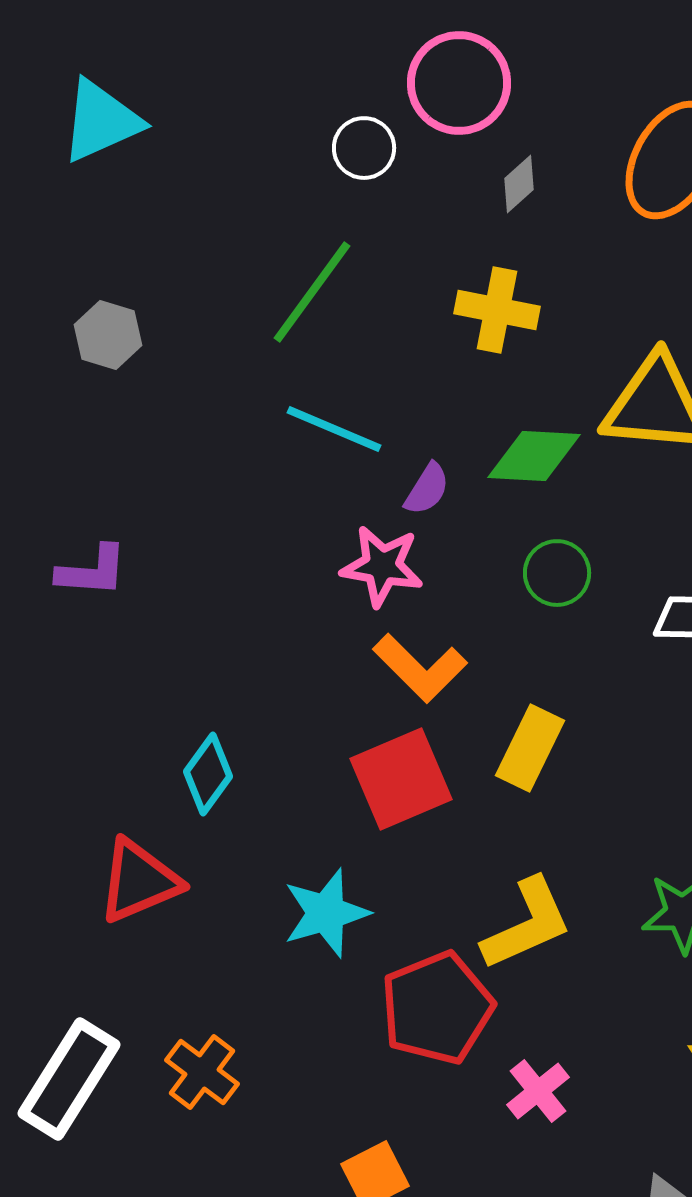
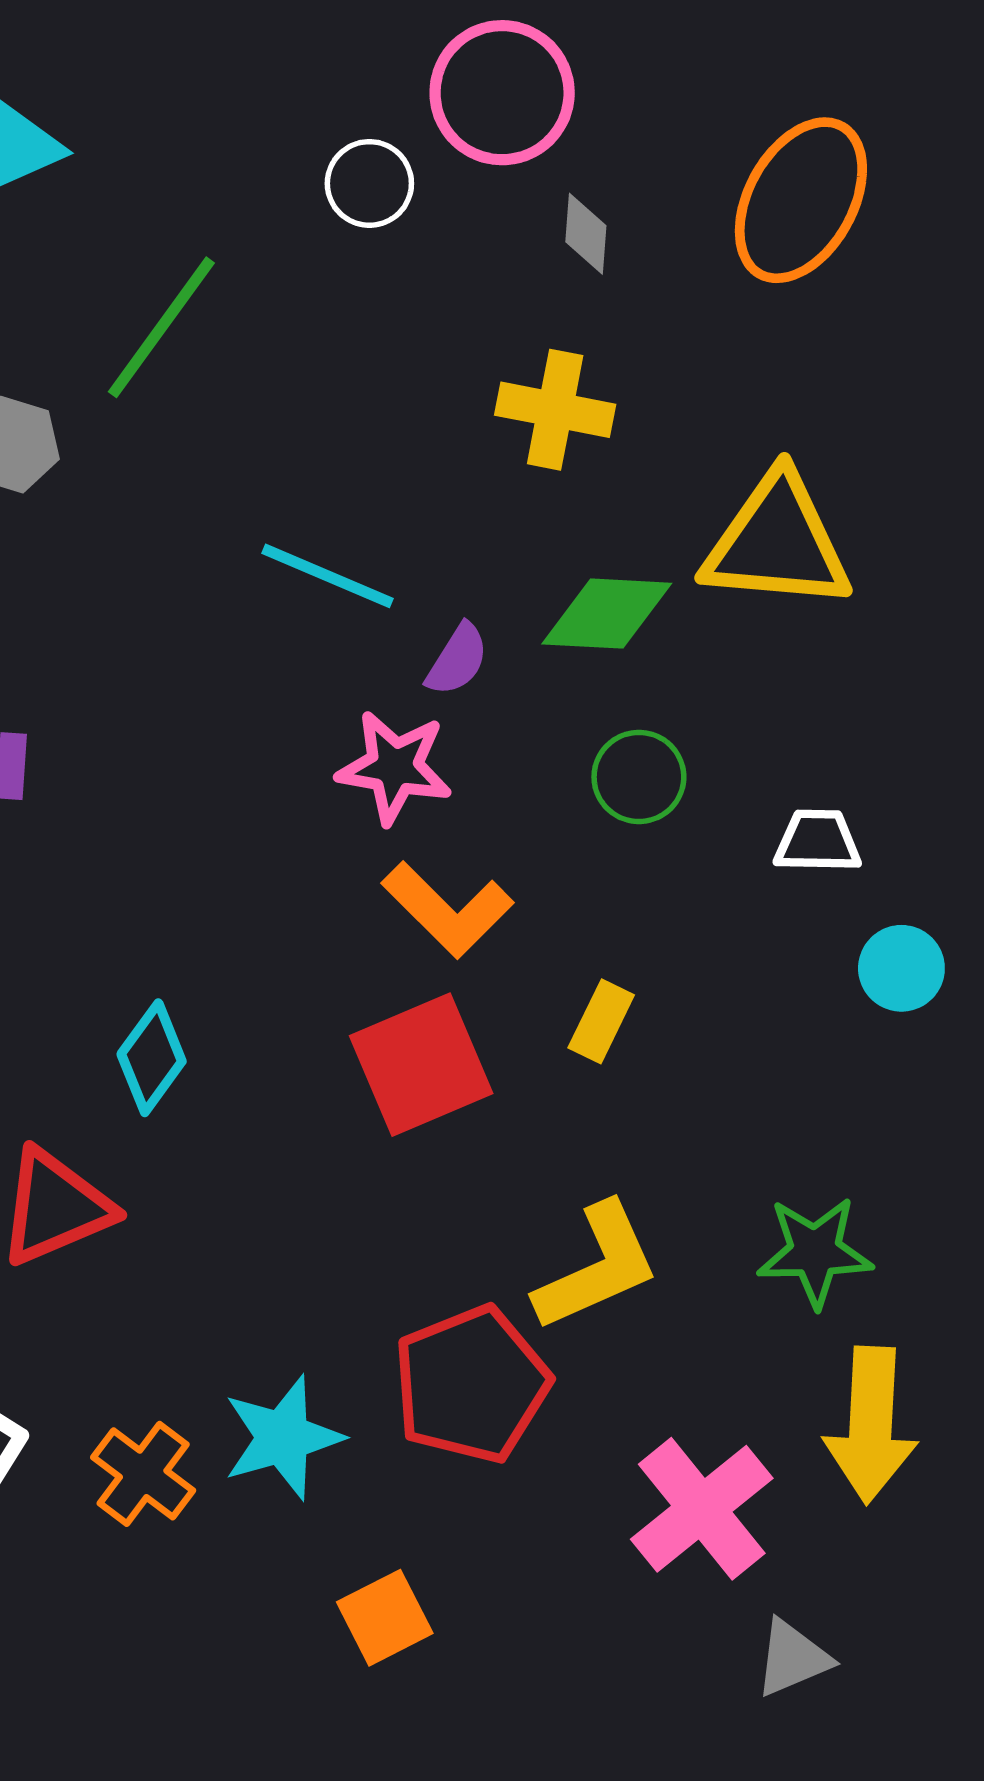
gray diamond: (519, 184) -> (586, 234), turned -44
green line: (312, 292) -> (161, 327), moved
yellow rectangle: (530, 748) -> (601, 1021), size x0.7
cyan star: (326, 913) -> (283, 1438), moved
pink cross: (538, 1091) -> (702, 1509), moved, size x1.6

